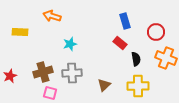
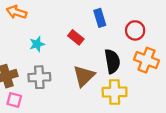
red rectangle: (120, 43) -> (76, 37), moved
black semicircle: (136, 59) -> (112, 61), size x1.5
brown triangle: (104, 85) -> (84, 76), moved, size x1.5

